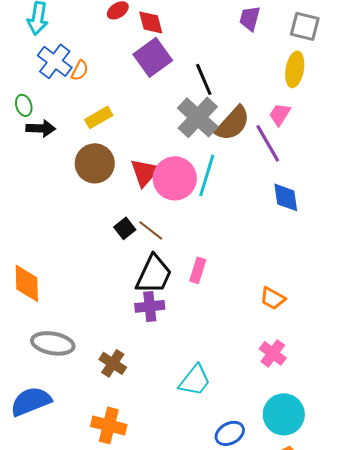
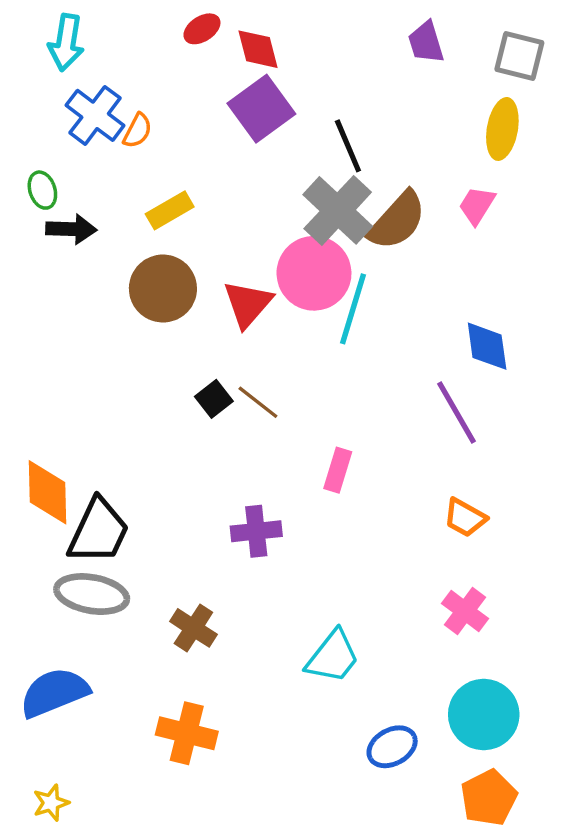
purple trapezoid: (250, 18) -> (426, 42), turned -32
purple line: (268, 143) -> (457, 412), moved
pink circle: (175, 178) -> (314, 273), moved
black trapezoid: (154, 274) -> (98, 531), moved

